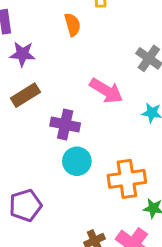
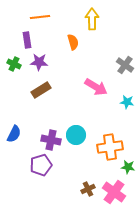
purple cross: (65, 125) -> (51, 140), moved

